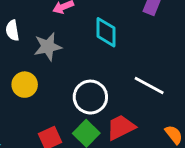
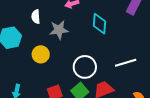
white line: (149, 86) -> (126, 63), turned -50

